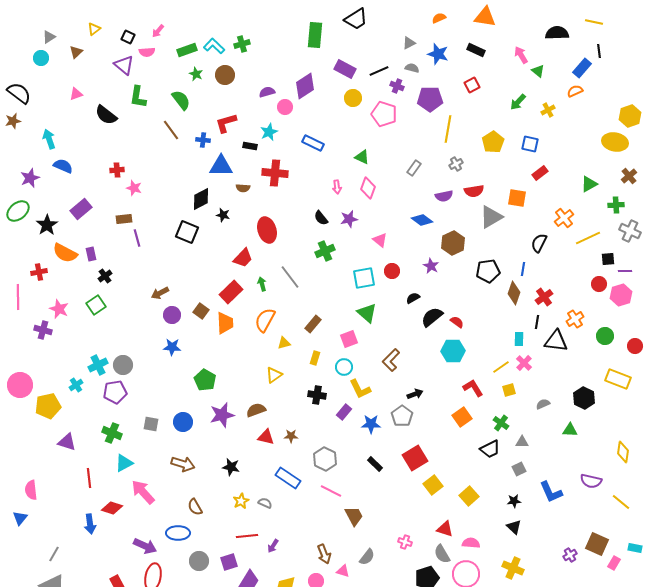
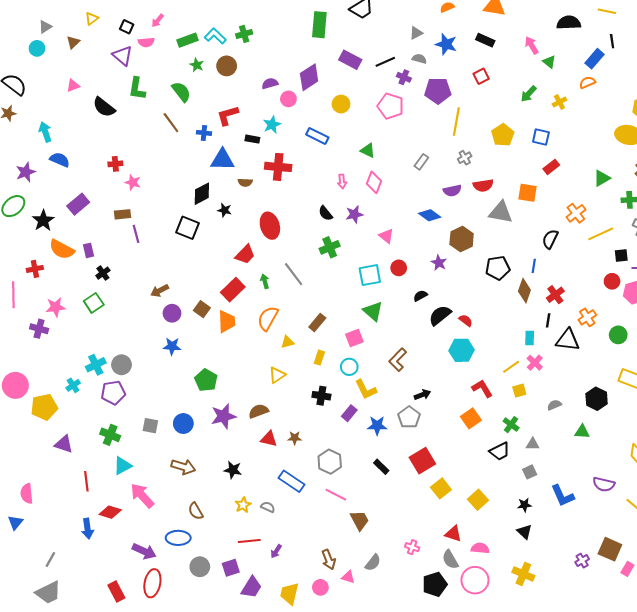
yellow circle: (353, 98) -> (341, 104), moved
gray triangle: (491, 217) -> (501, 212), turned 40
pink star: (59, 309) -> (56, 307), turned -30

